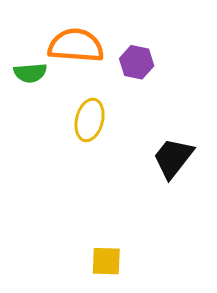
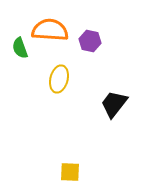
green semicircle: (30, 73) -> (20, 48), turned 75

